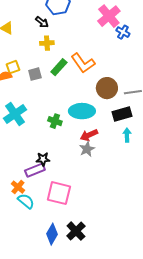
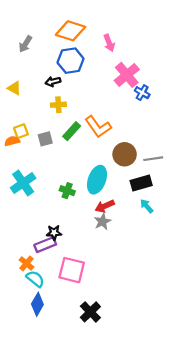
black arrow: (42, 22) -> (53, 82), turned 128
cyan ellipse: (82, 111) -> (97, 180), turned -70
cyan arrow: (127, 135) -> (147, 206), turned -40
blue diamond: (52, 234) -> (37, 304), moved

